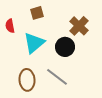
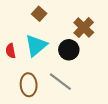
brown square: (37, 13) -> (39, 14), turned -32
red semicircle: (10, 26) -> (11, 51), moved

